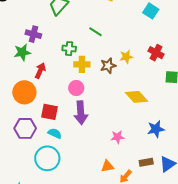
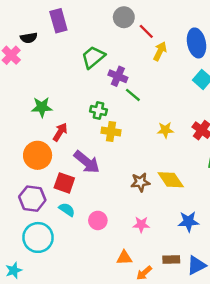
purple cross: (33, 34) -> (118, 76), moved
brown star: (108, 66) -> (140, 182), moved
pink circle: (76, 88) -> (98, 220), moved
purple arrow: (81, 113) -> (87, 162), moved, turned -55
cyan circle: (47, 158) -> (38, 237), moved

